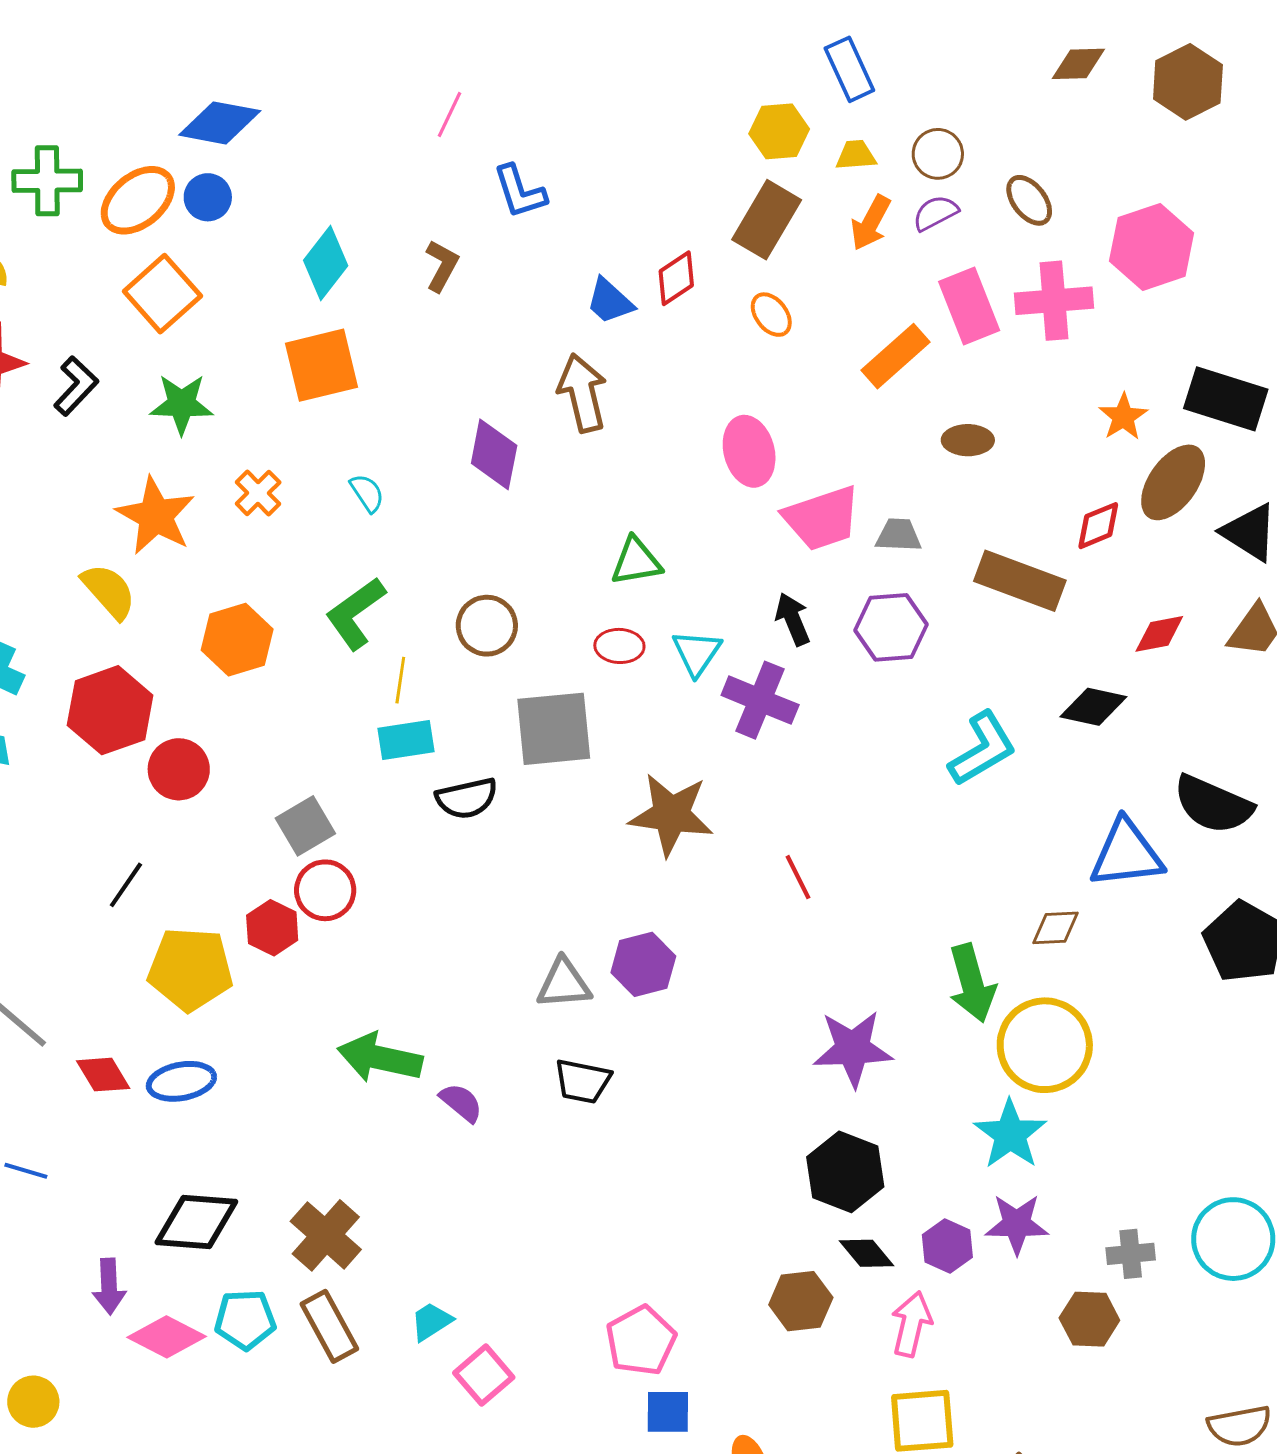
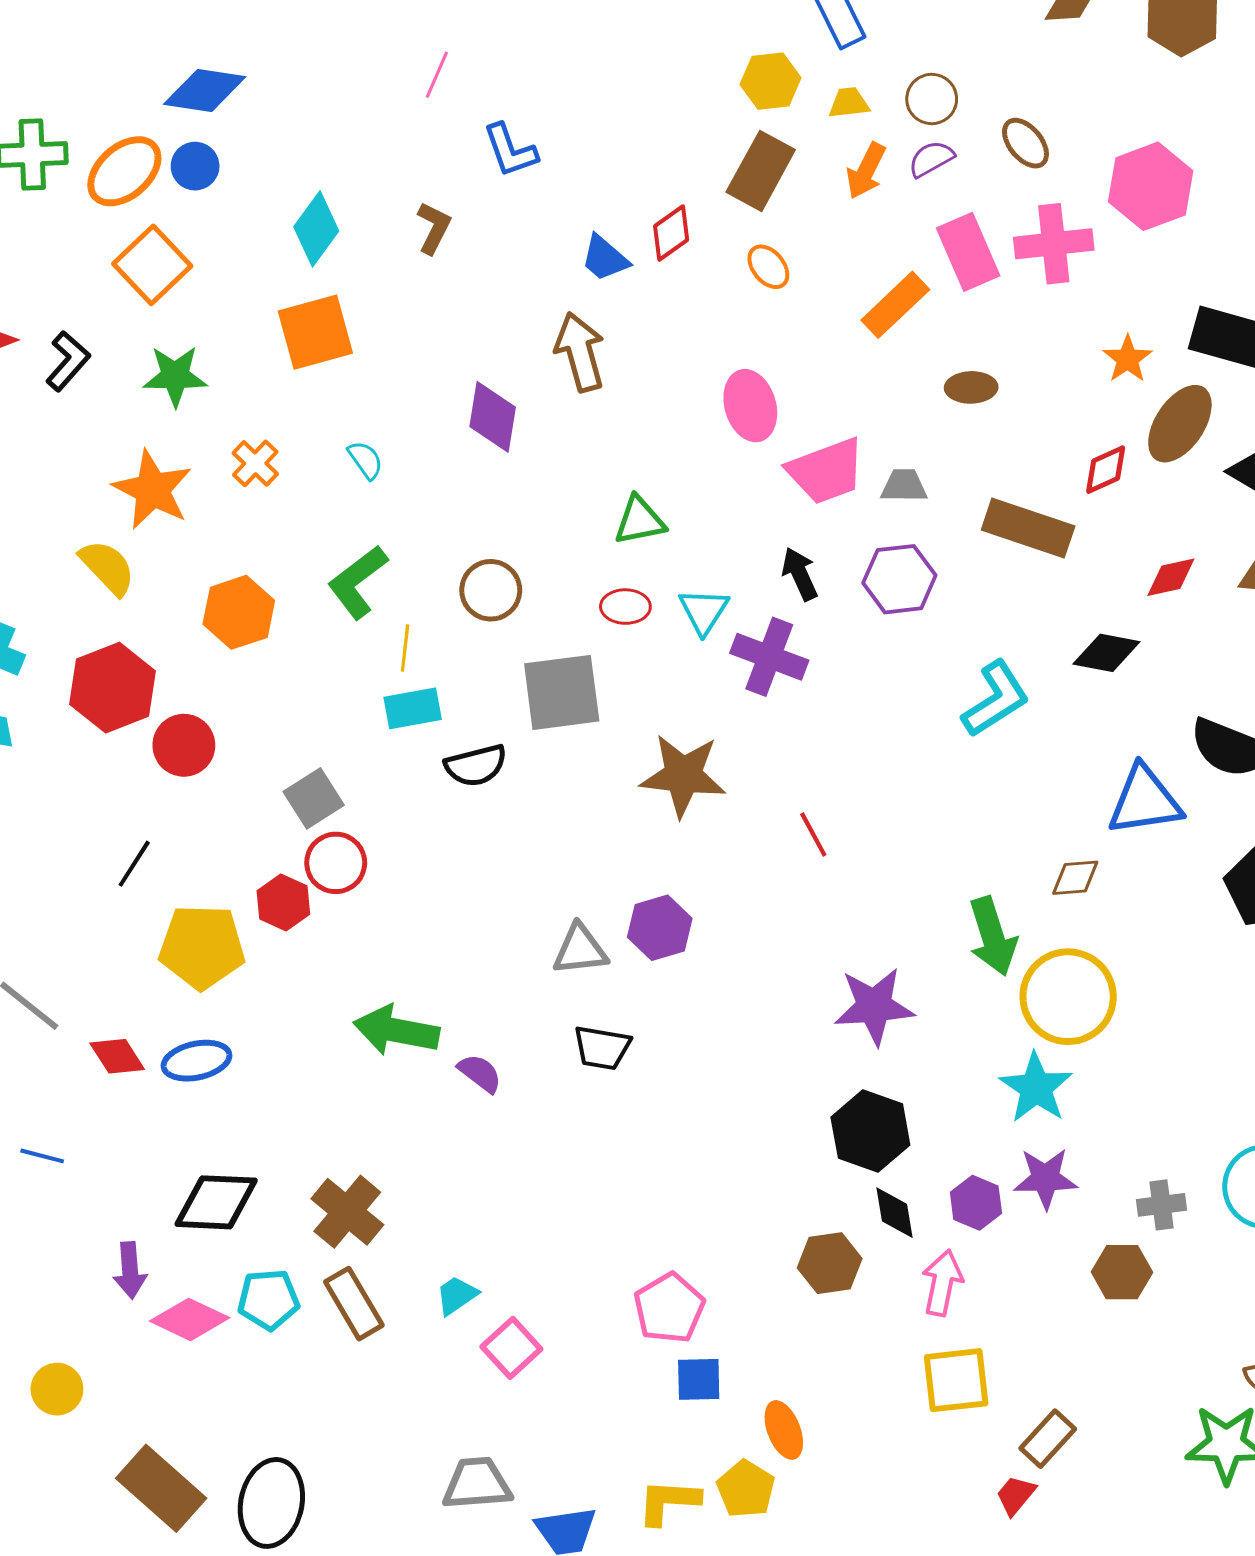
black diamond: (867, 1253) -> (895, 1213), turned 32

